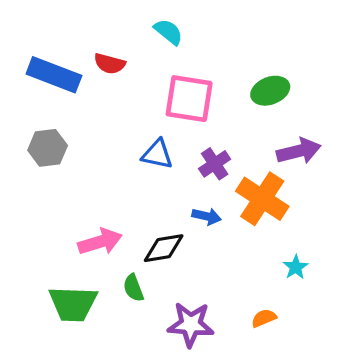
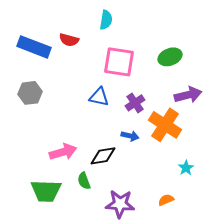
cyan semicircle: (168, 32) -> (106, 20), turned 60

